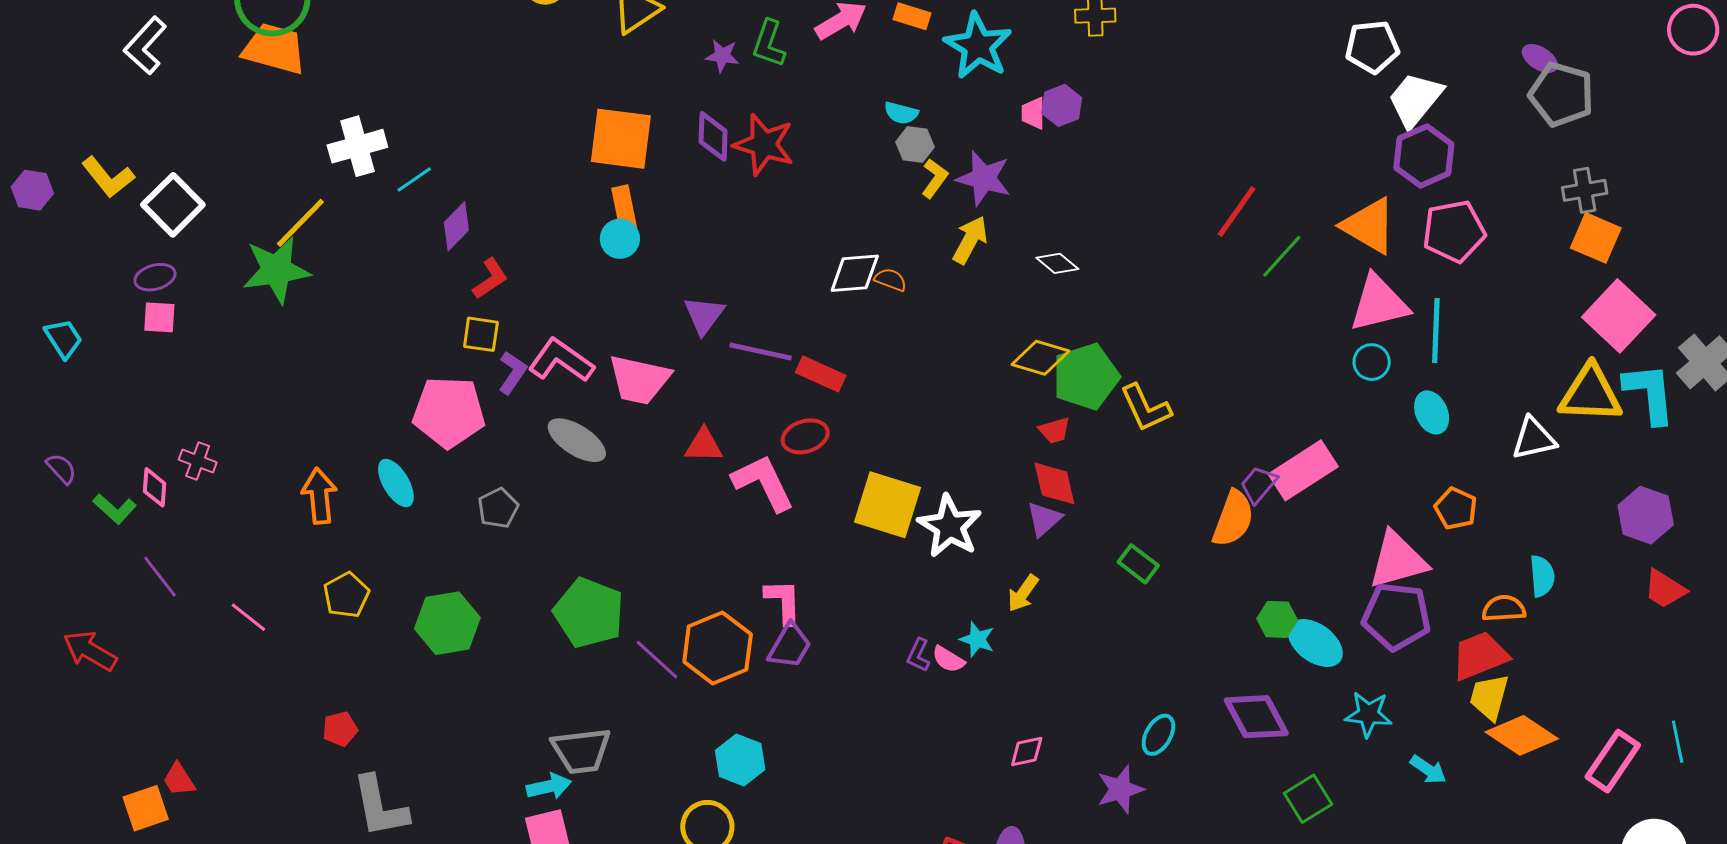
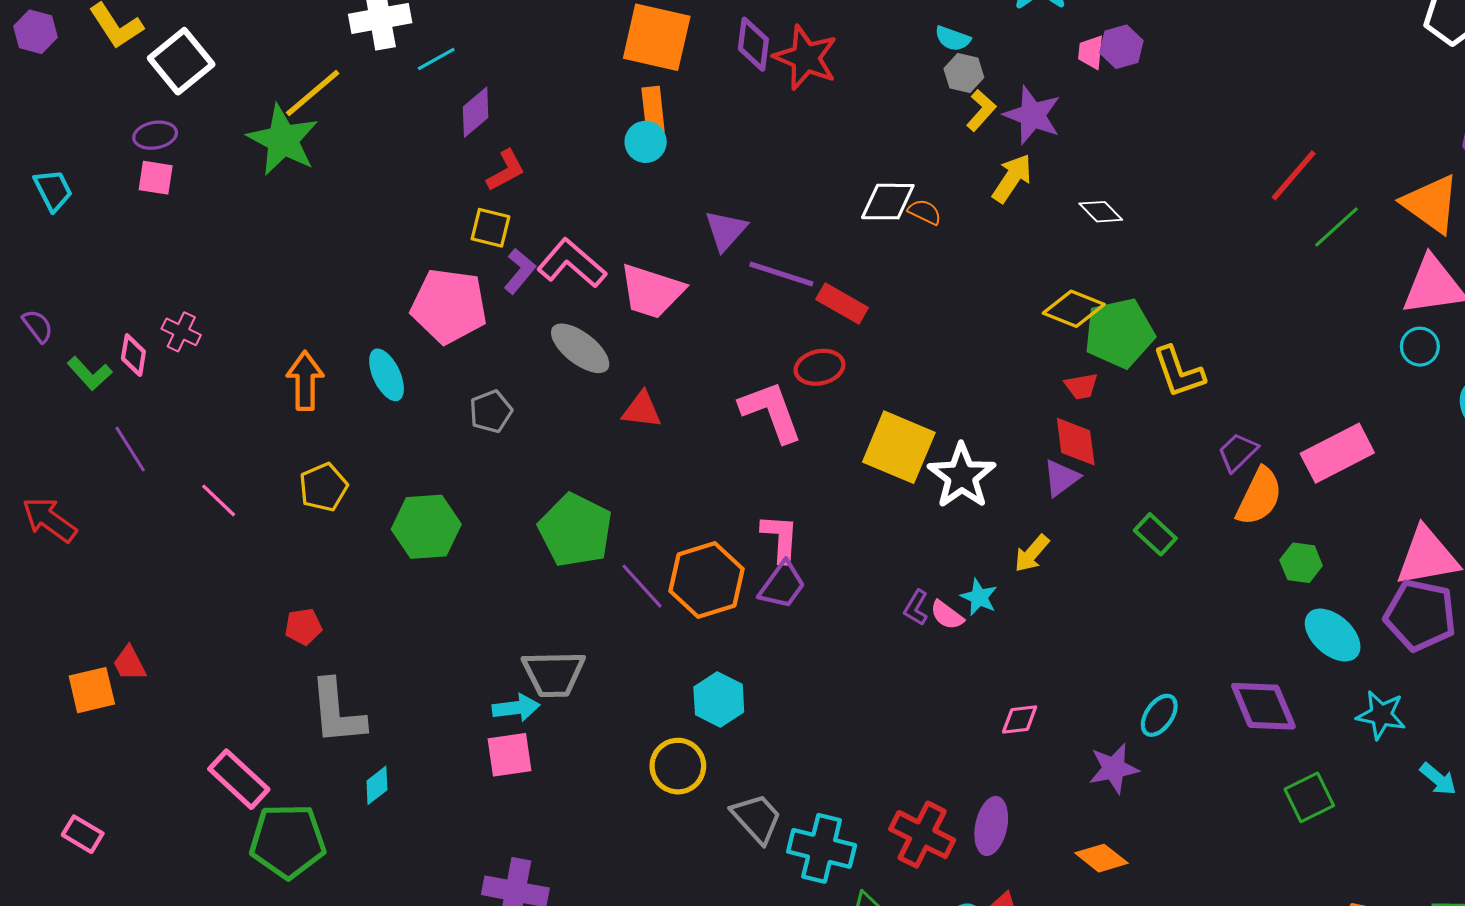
green star: (276, 270) -> (283, 140), turned 30
red triangle: (704, 445) -> (642, 410), moved
purple trapezoid: (1259, 485) -> (1238, 452), moved
green hexagon: (1277, 619) -> (1301, 563), moved

